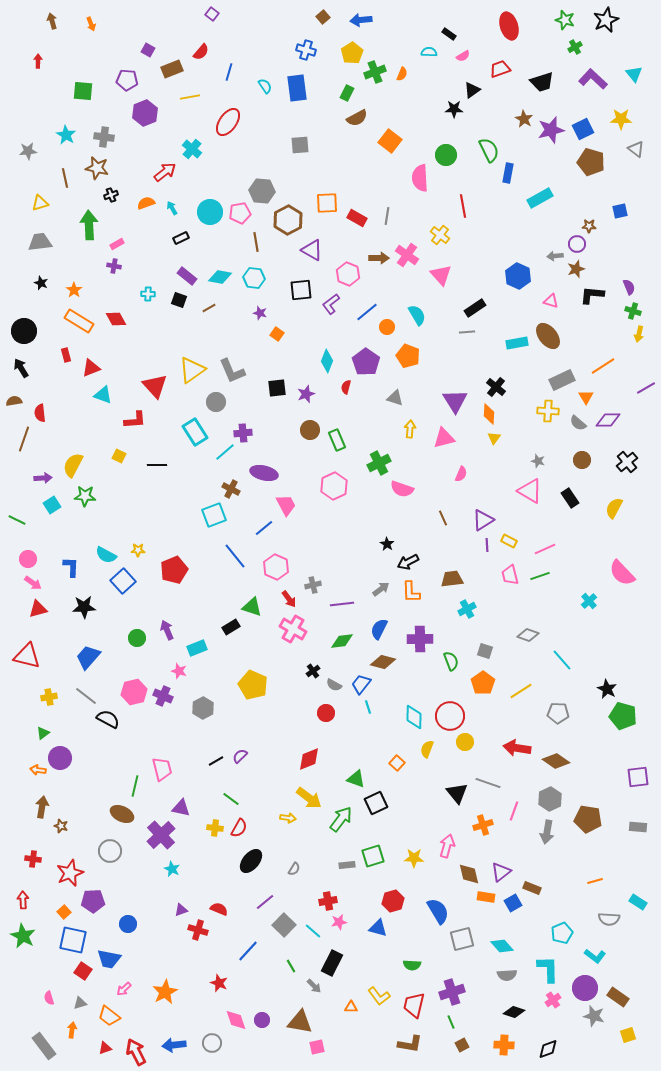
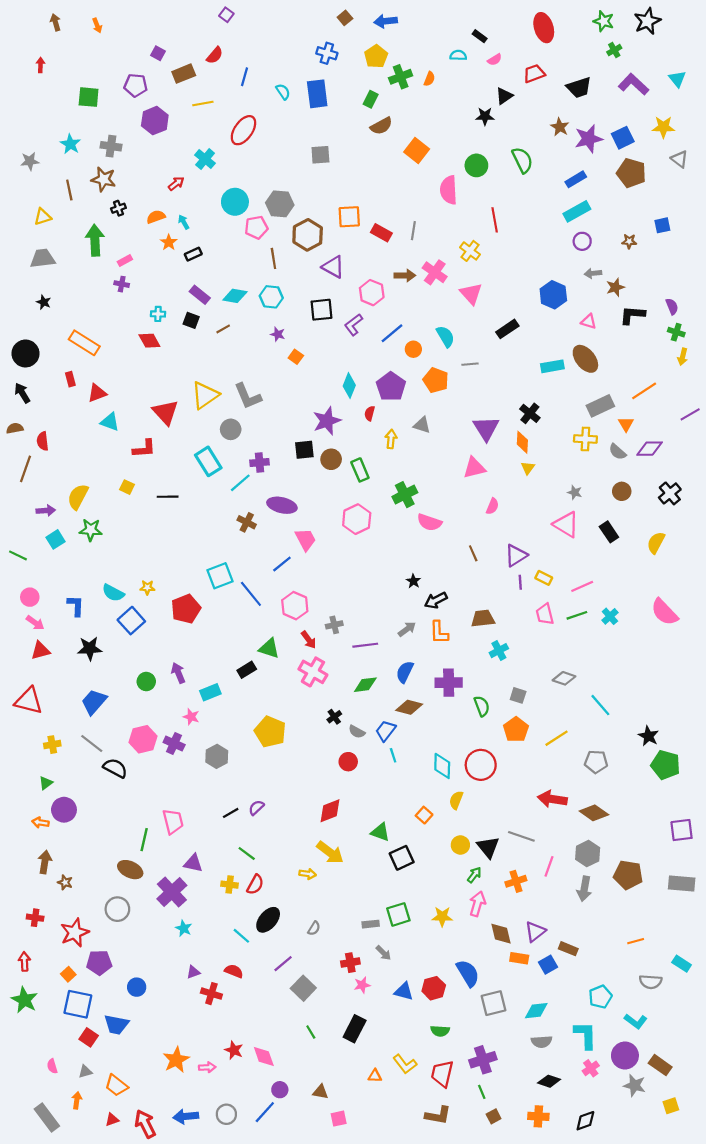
red arrow: (165, 172) -> (176, 184), size x0.7
blue rectangle: (508, 173) -> (576, 179), moved, turned 48
cyan circle: (210, 212) -> (235, 202), moved
purple circle: (577, 244) -> (582, 241), moved
orange star: (74, 290) -> (169, 242), moved
red diamond: (116, 319) -> (149, 341), moved
gray line: (467, 332) -> (470, 364), moved
black square: (277, 388) -> (304, 450), moved
purple star: (306, 394) -> (327, 421), size x1.5
yellow arrow: (410, 429) -> (391, 439), moved
cyan square: (214, 515) -> (220, 576), moved
cyan cross: (589, 601) -> (610, 616), moved
yellow circle: (465, 742) -> (460, 845), moved
green arrow: (341, 819) -> (474, 875), moved, size x0.6
gray rectangle: (638, 827) -> (682, 883), size x1.4
red hexagon: (393, 901) -> (434, 988), moved
cyan line: (313, 931) -> (241, 936), moved
cyan diamond: (502, 946) -> (536, 1011), turned -55
blue line: (248, 951) -> (265, 1112), moved
gray arrow: (314, 986) -> (383, 953), moved
pink arrow: (124, 989) -> (207, 1067), moved, turned -140
pink diamond: (236, 1020) -> (264, 1057), moved
brown triangle: (300, 1022) -> (320, 1092), size x0.6

